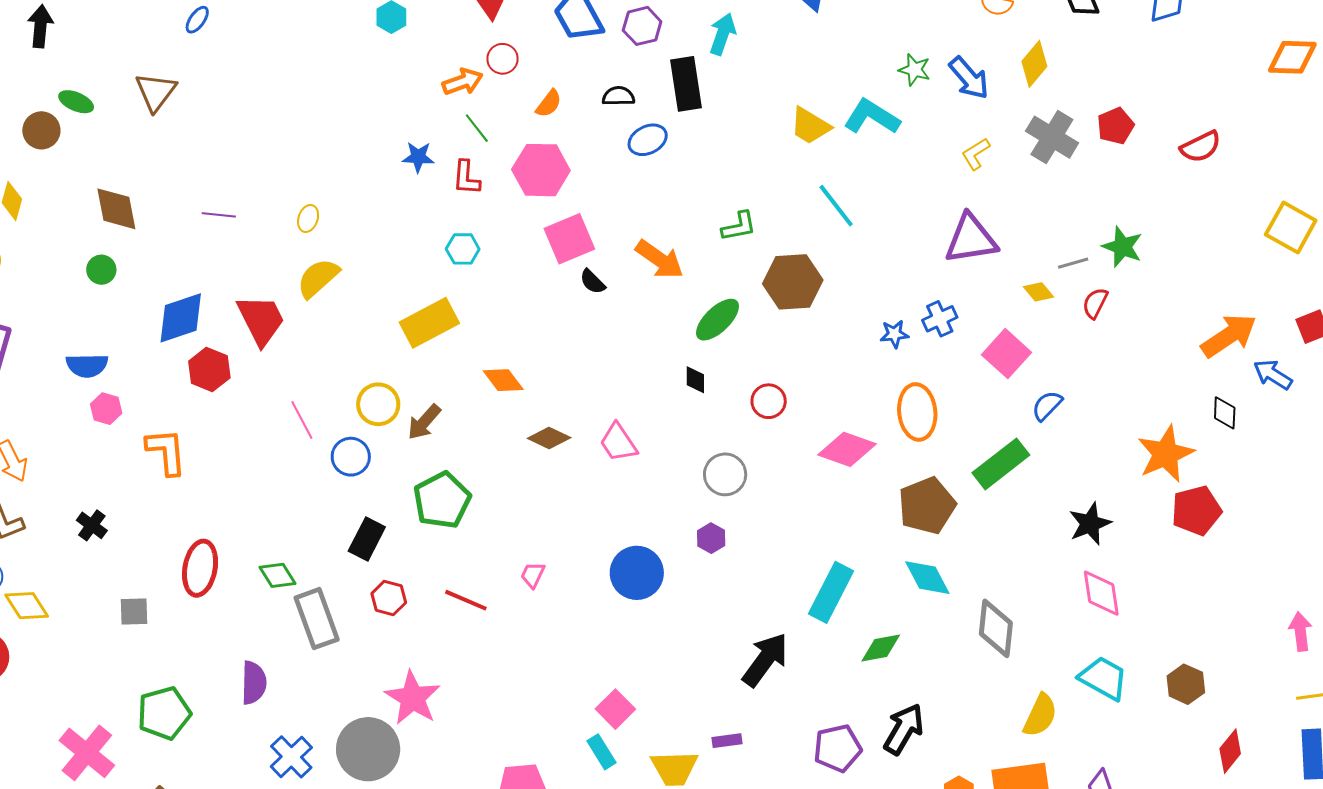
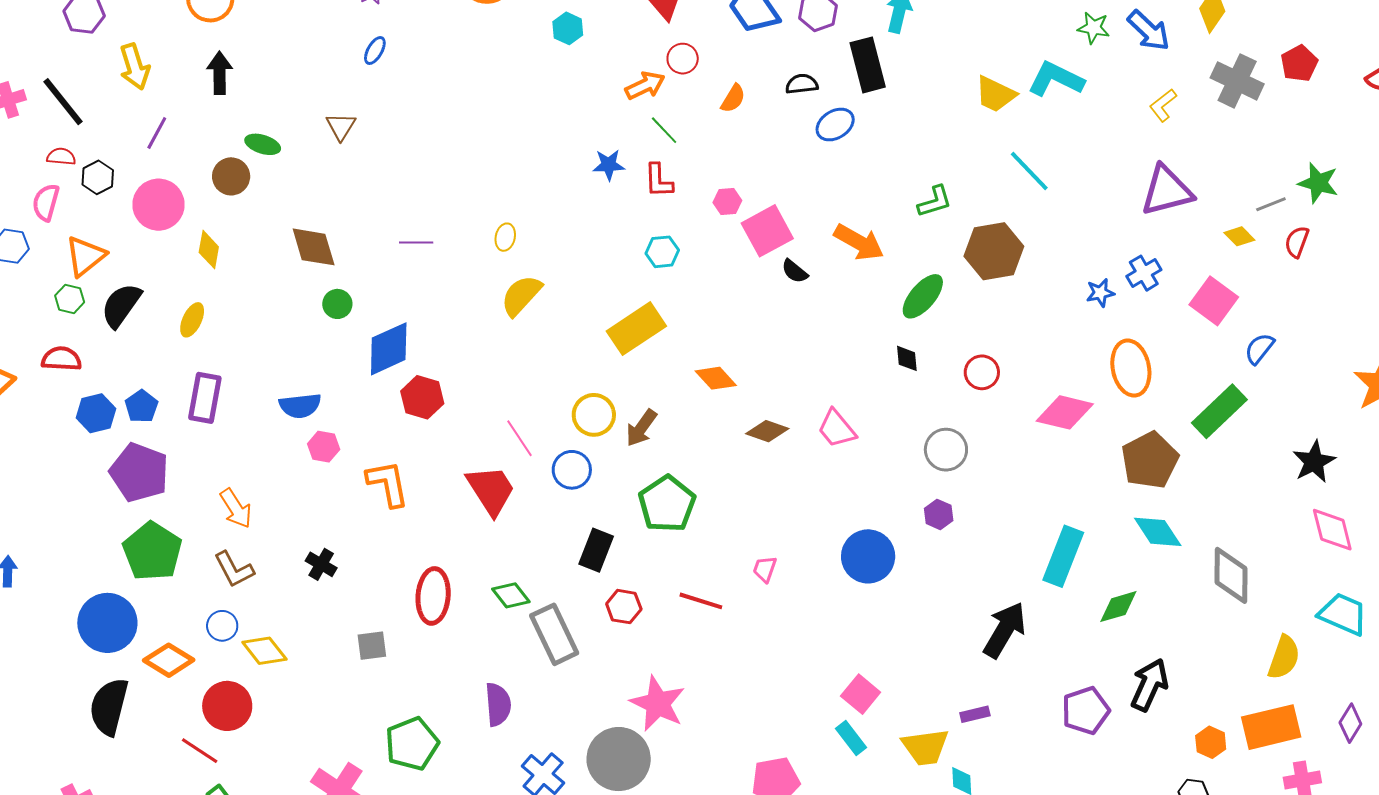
brown triangle: (156, 92) -> (341, 126), size x0.7
pink hexagon: (541, 170) -> (727, 201), moved, size x0.5
green circle: (101, 270) -> (337, 304), moved
red trapezoid: (261, 320) -> (491, 490), moved

